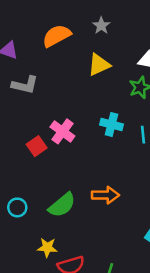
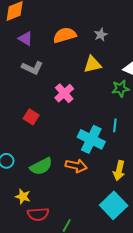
cyan cross: (112, 124) -> (91, 139), moved, size x1.5
pink cross: (62, 131) -> (64, 93), moved
red square: (37, 146) -> (31, 117), turned -35

